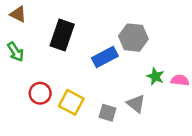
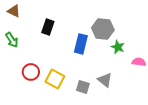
black rectangle: (62, 35) -> (48, 27), size x0.7
blue rectangle: (105, 57) -> (81, 44), turned -48
green star: (155, 76) -> (118, 47), moved

